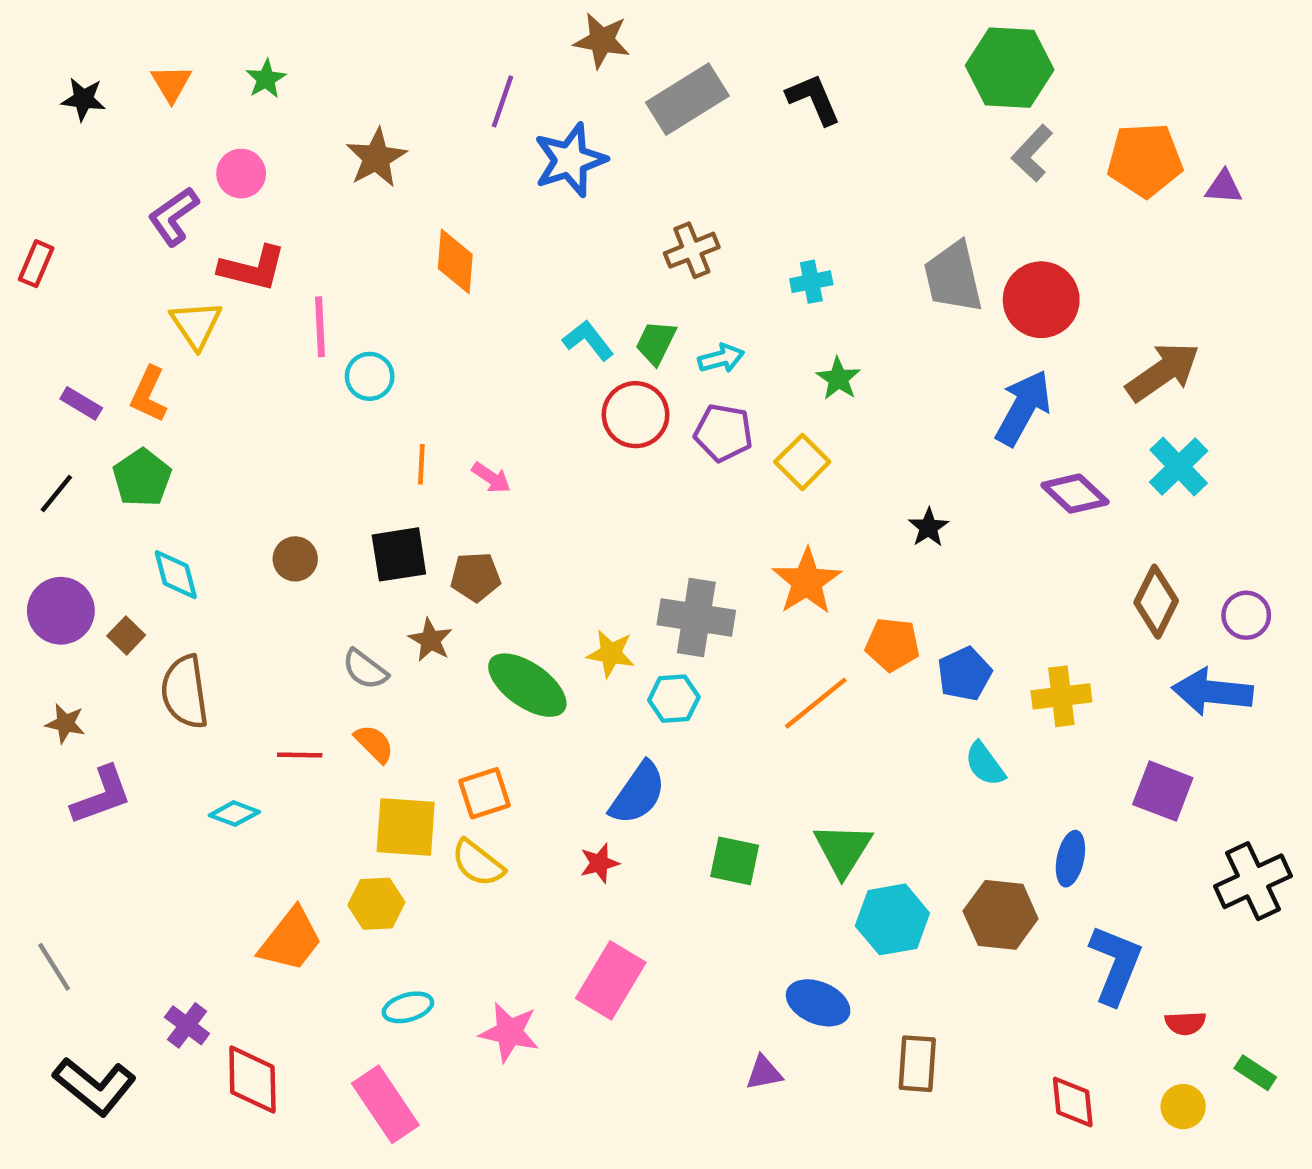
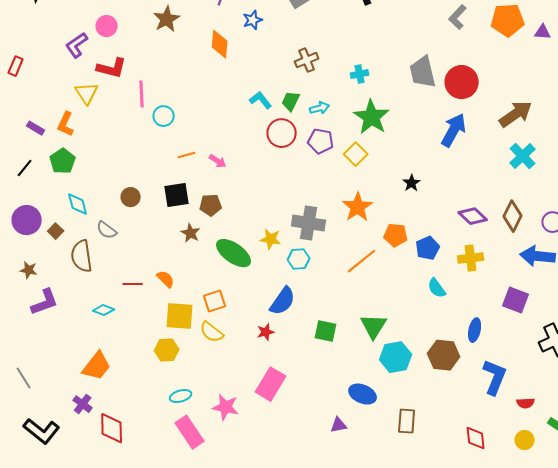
blue star: (570, 160) -> (253, 20), size x0.6
orange diamond: (455, 261) -> (220, 44), moved
green star: (838, 379) -> (372, 117), size x1.8
orange line: (421, 464) -> (187, 155), turned 72
purple diamond: (1075, 494) -> (473, 216), moved
gray semicircle: (365, 669) -> (107, 230), moved
orange trapezoid: (291, 940) -> (97, 366), moved
pink rectangle: (385, 1104) -> (190, 432), moved

